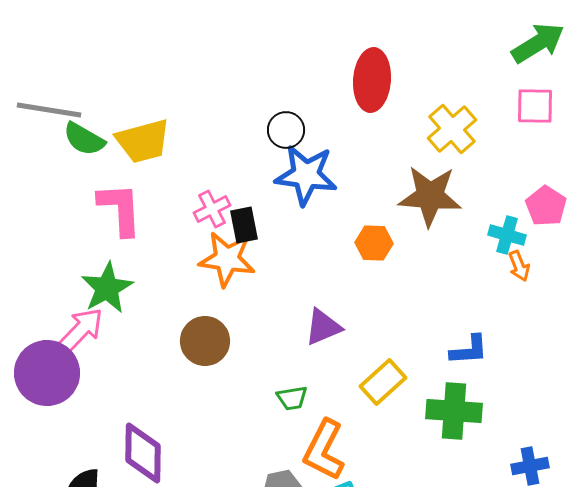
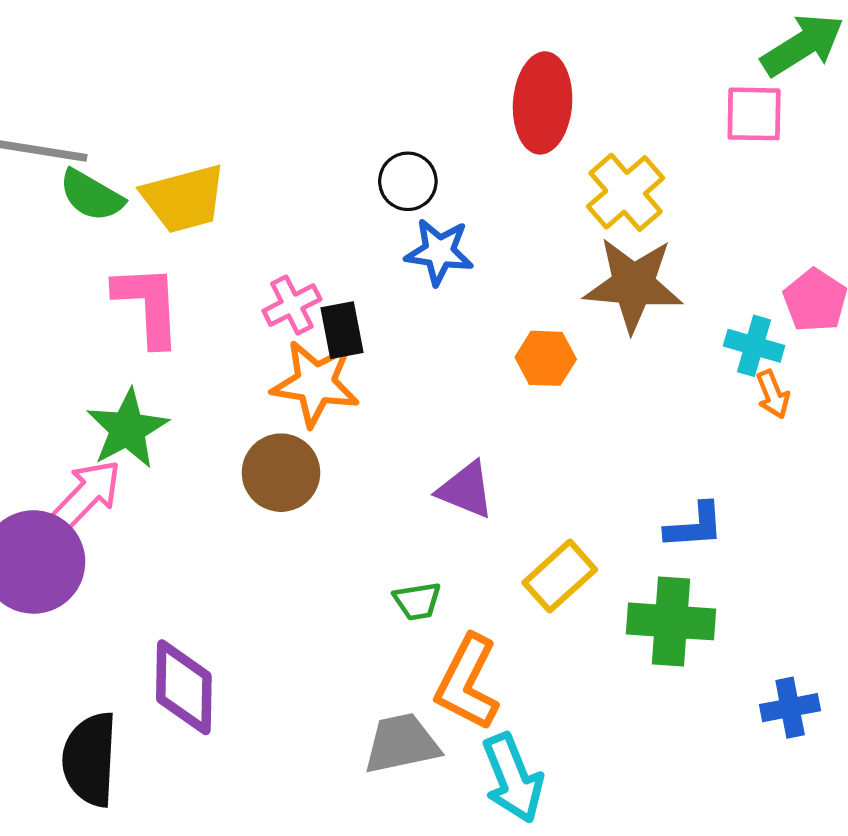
pink square: (535, 106) -> (754, 114), moved
yellow cross: (452, 129) -> (626, 192), moved
blue star: (306, 175) -> (439, 252), size x0.7
purple triangle: (323, 327) -> (466, 490), turned 45
brown circle: (205, 341) -> (281, 473), moved

